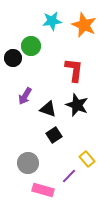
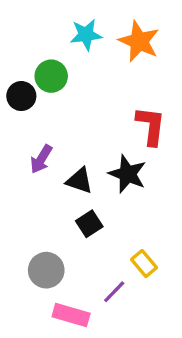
red L-shape: (74, 70) -> (151, 126), moved

